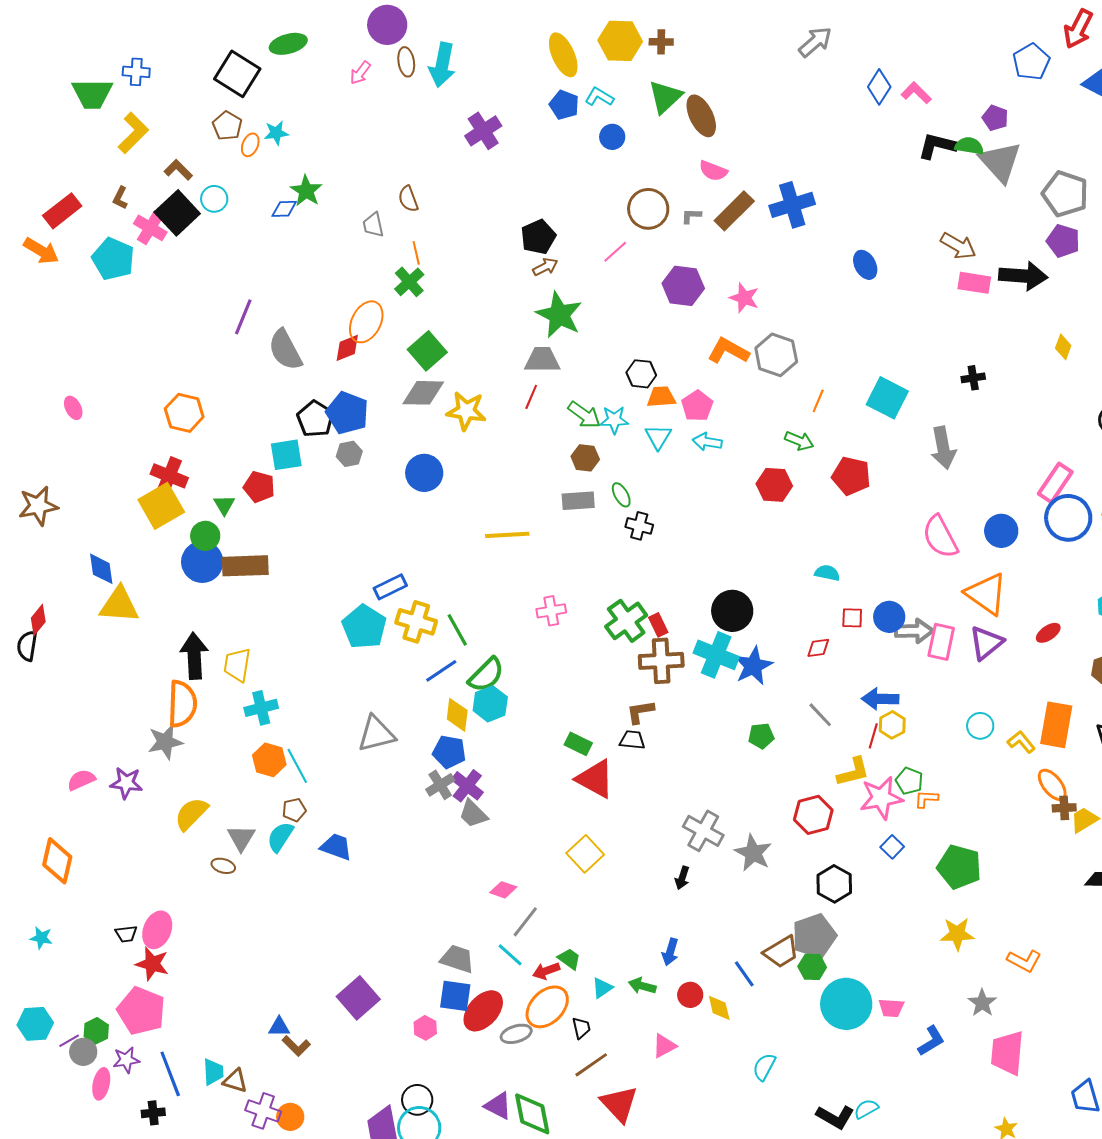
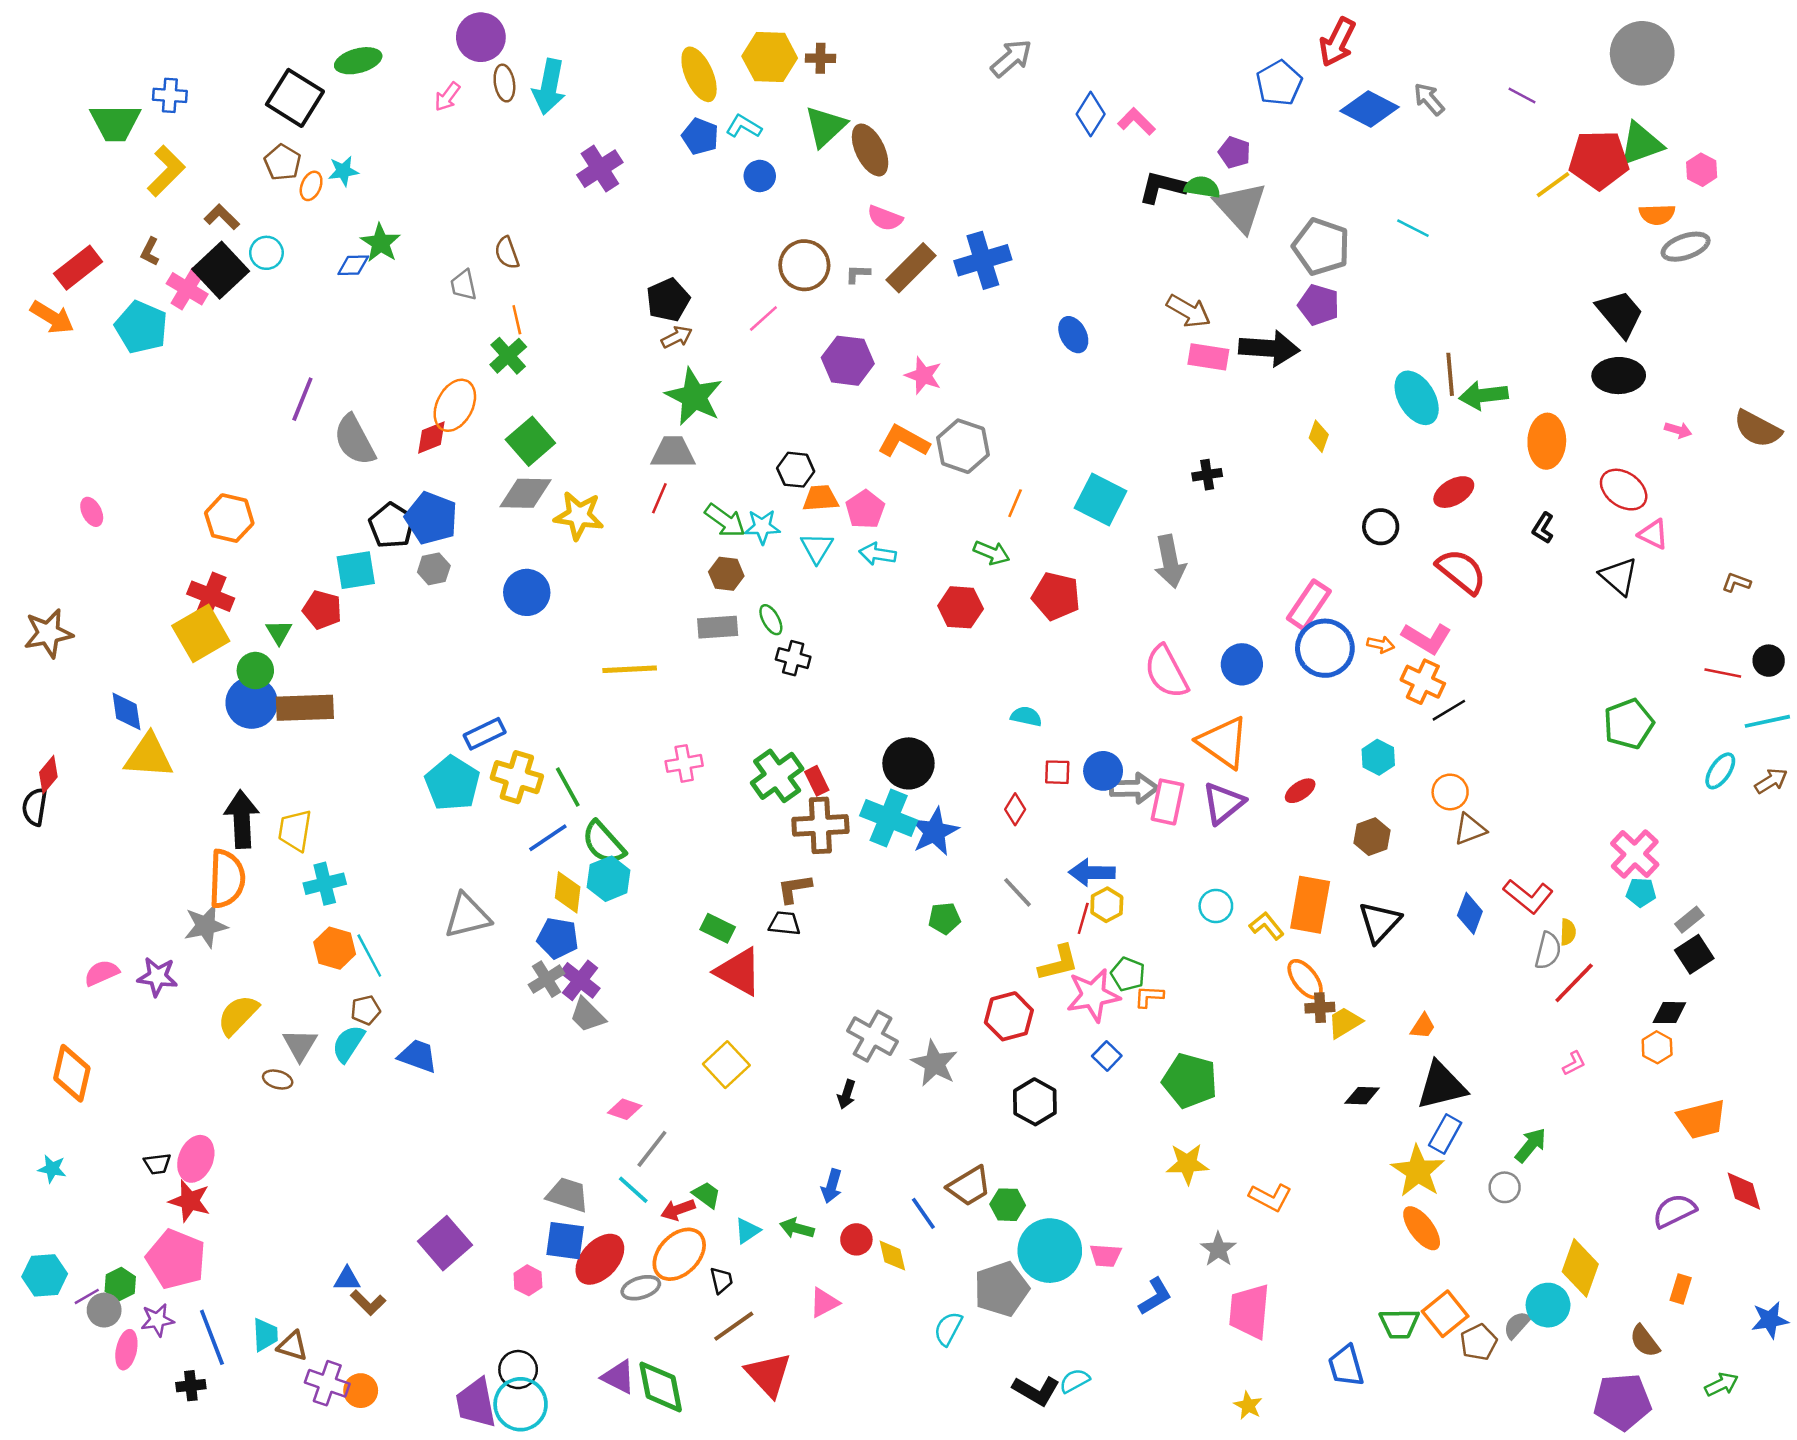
red diamond: (818, 648) -> (1015, 809), turned -50
green semicircle: (486, 675) -> (604, 843), turned 93
gray pentagon: (814, 936) -> (1001, 1289), moved

